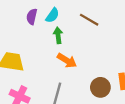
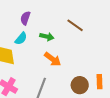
cyan semicircle: (52, 15) -> (21, 39), moved
green arrow: (58, 35) -> (47, 37), turned 104

